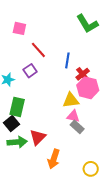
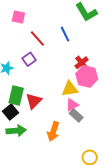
blue line: (67, 60) -> (65, 34), moved, turned -35
pink triangle: (73, 116) -> (72, 105), turned -40
red triangle: (38, 137) -> (34, 101), moved
orange arrow: (54, 159) -> (53, 131), moved

